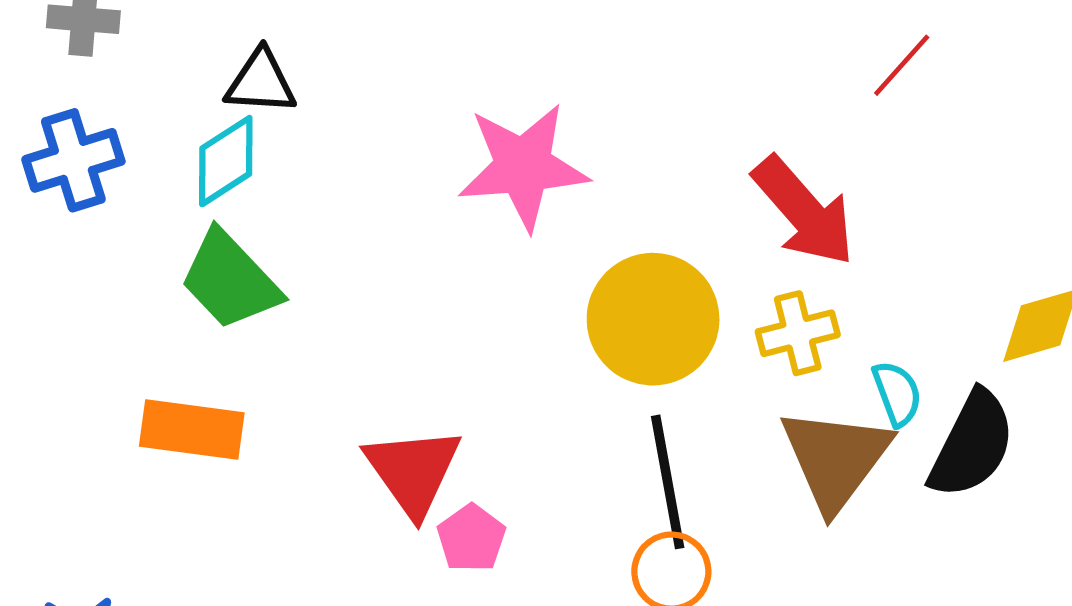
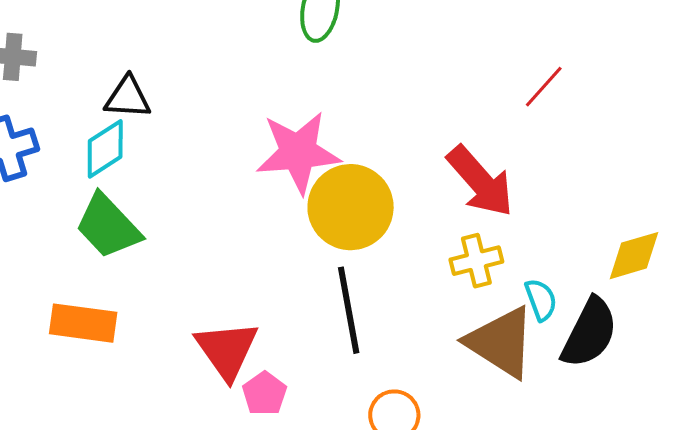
yellow circle: (653, 319) -> (351, 207), moved
brown triangle: (836, 459) -> (501, 342), turned -34
black line: (668, 482) -> (349, 310), moved

